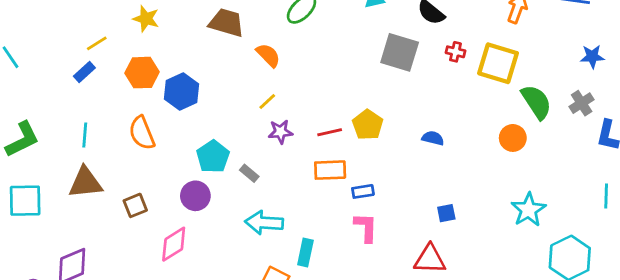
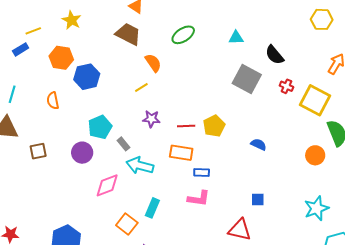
yellow line: (267, 102) -> (141, 87), moved
orange semicircle: (142, 133) -> (53, 101), size x0.7
cyan arrow: (264, 223) -> (140, 165), moved
pink L-shape: (366, 227) -> (199, 198), turned 85
pink diamond: (174, 244) -> (107, 185), moved

